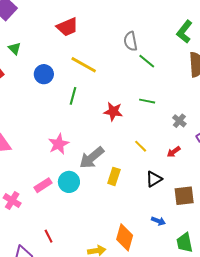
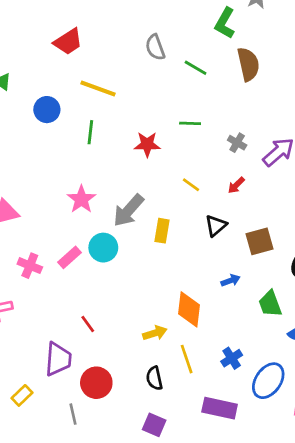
green line: (147, 61) -> (196, 68), moved
pink cross: (12, 201) -> (30, 266), moved
blue arrow: (158, 221) -> (231, 280), turned -32

